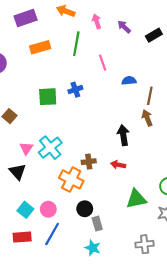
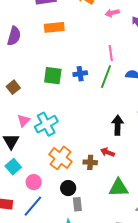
pink arrow: (97, 21) -> (112, 13), turned -96
green line: (76, 44) -> (106, 77), moved
brown cross: (89, 162) -> (90, 162), moved
cyan square: (25, 210) -> (13, 167), moved

